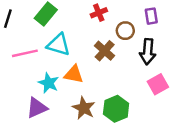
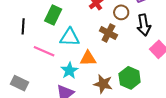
pink line: (25, 53) -> (44, 51), turned 50
cyan star: (49, 83) -> (69, 71), turned 30

